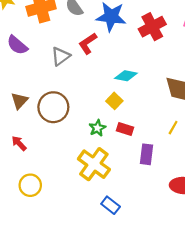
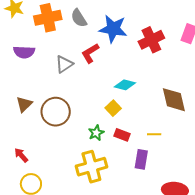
purple semicircle: (17, 45) -> (24, 52), turned -40
yellow line: (173, 128) -> (154, 134), moved, turned 56
red arrow: (19, 143) -> (21, 155), moved
yellow cross: (94, 164) -> (91, 167), turned 36

